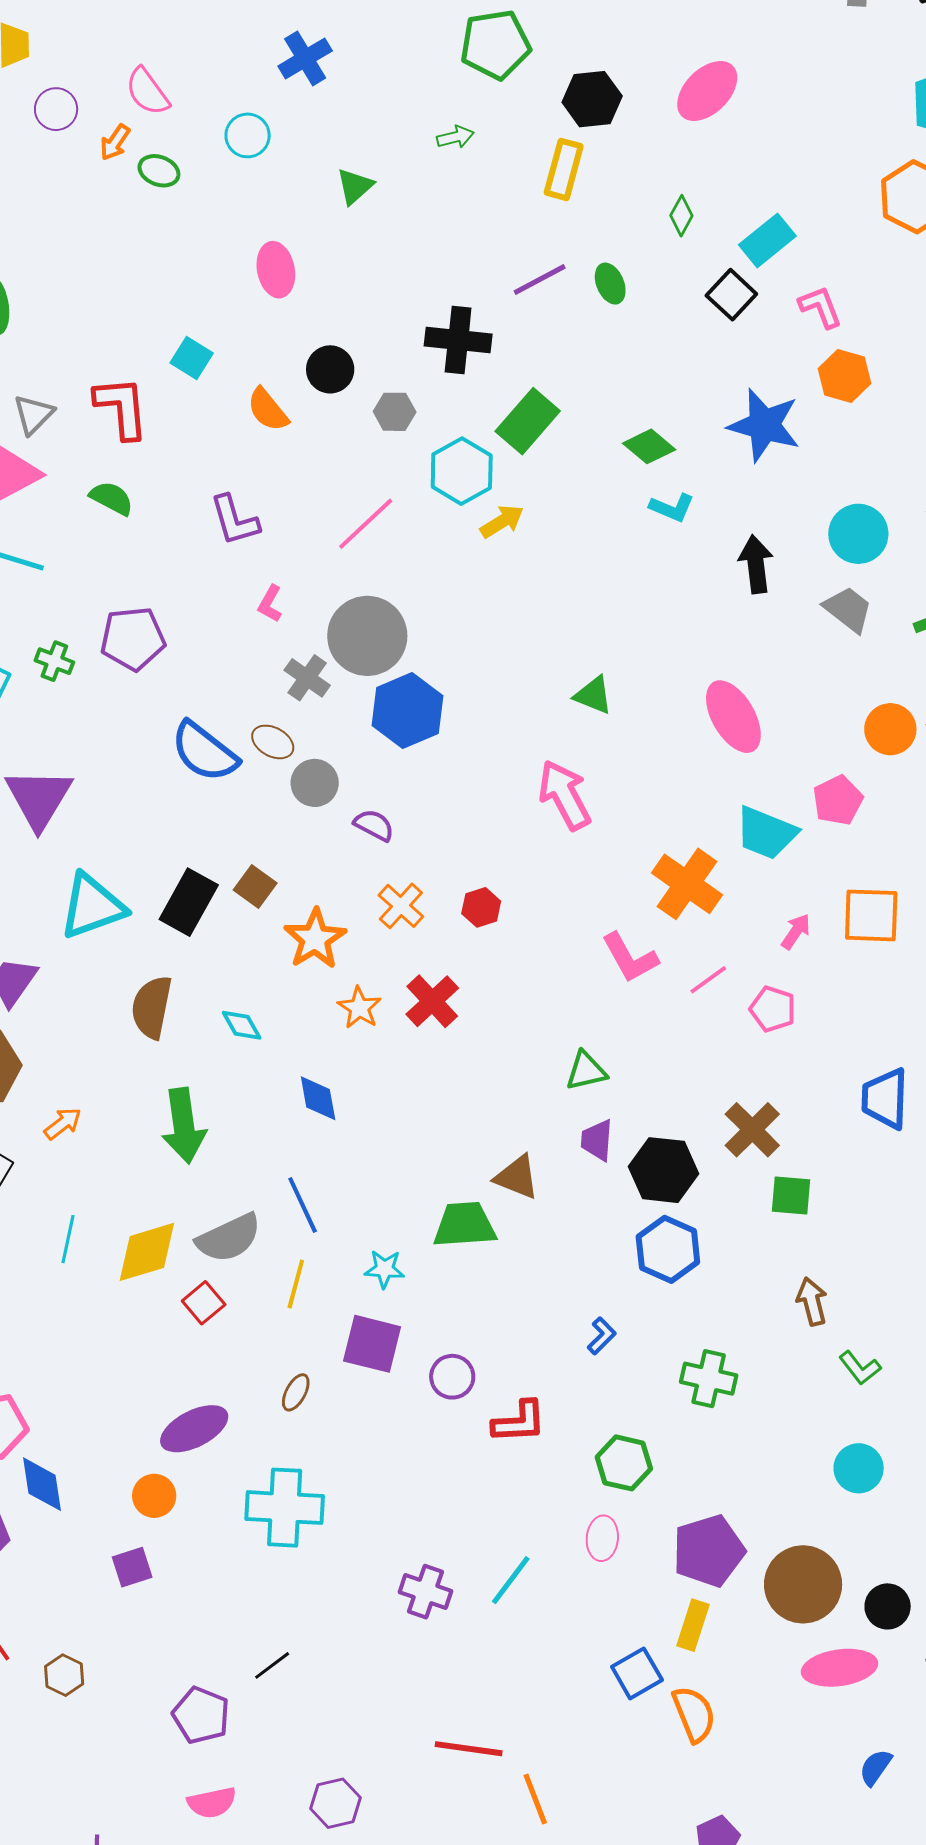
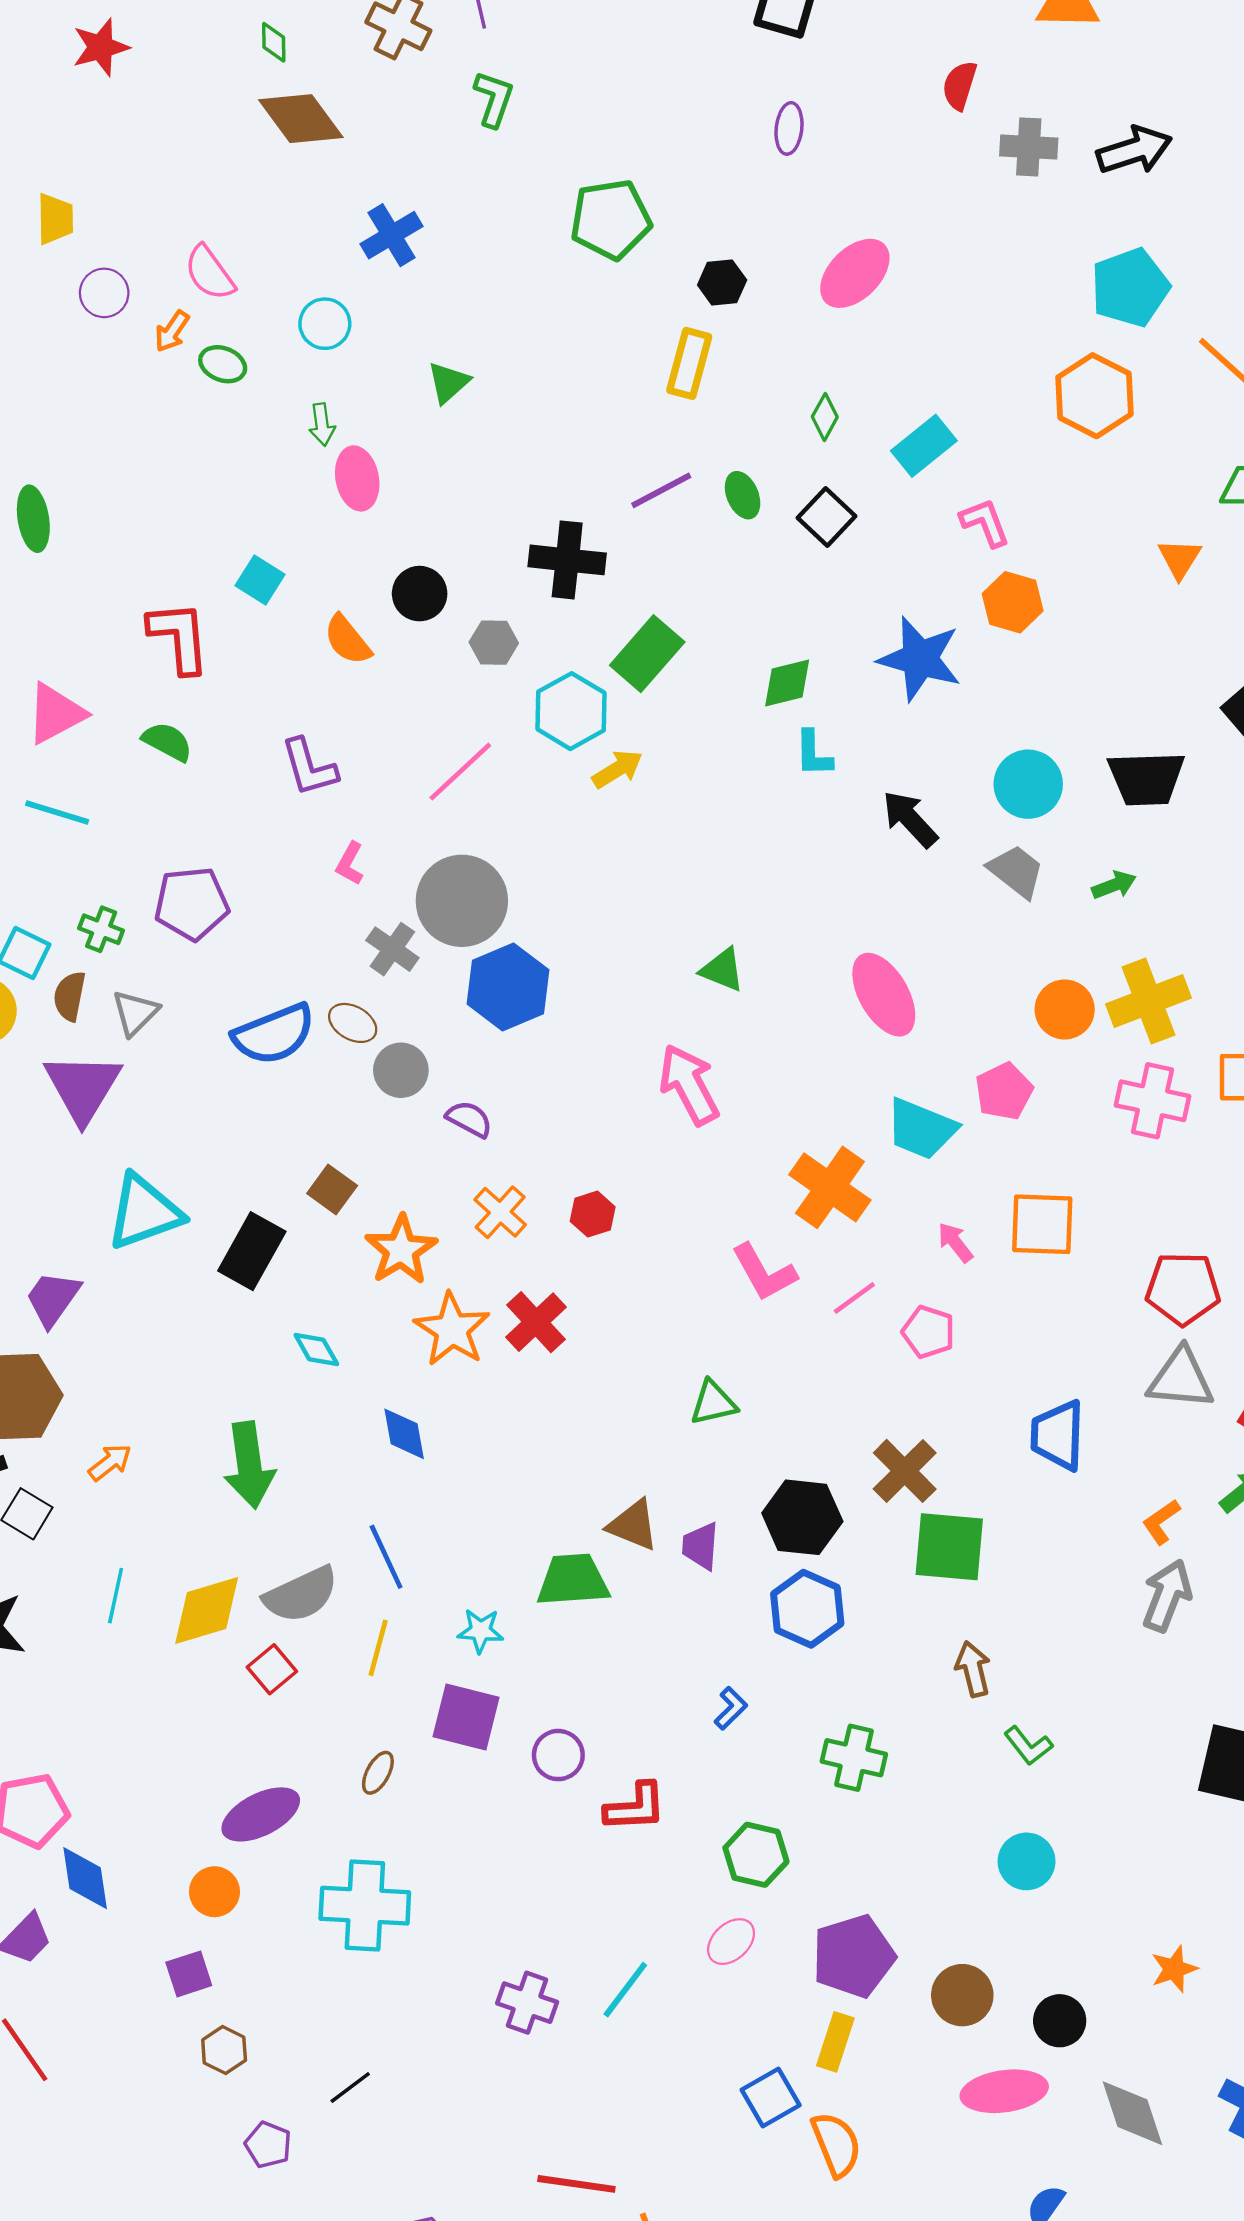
black hexagon: (592, 99) -> (722, 282), size x0.7
green arrow: (455, 137) -> (322, 424), moved, turned 96
black square: (731, 295) -> (827, 517), moved
gray triangle: (34, 414) -> (135, 1013), moved
green diamond: (649, 446) -> (787, 683), turned -54
cyan L-shape: (672, 508) -> (813, 754), turned 66
black arrow: (756, 564) -> (910, 819), turned -36
blue semicircle: (204, 752) -> (274, 1034), turned -60
black rectangle: (189, 902) -> (252, 1251), moved
pink arrow: (796, 931) -> (955, 1242), turned -72
brown semicircle: (152, 1007) -> (70, 996), moved, size x0.7
orange star: (359, 1008) -> (452, 1329), size x1.5
purple trapezoid: (597, 1140) -> (701, 1546), moved
green square: (791, 1195) -> (949, 1547), size x1.5
pink ellipse: (602, 1538) -> (731, 1942), turned 42
brown circle: (803, 1584) -> (962, 1995), size x0.7
brown hexagon: (64, 1675) -> (224, 2050), moved
purple pentagon: (201, 1715) -> (268, 2145), size x0.7

